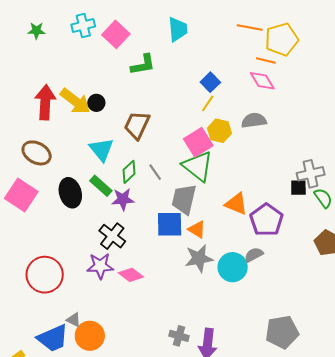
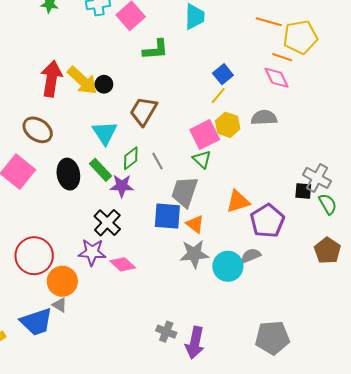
green triangle: (198, 166) -> (202, 159), size x0.6
gray cross: (311, 174) -> (317, 178), turned 36
orange triangle: (236, 204) -> (238, 202), turned -45
orange circle: (90, 336) -> (62, 281), moved

